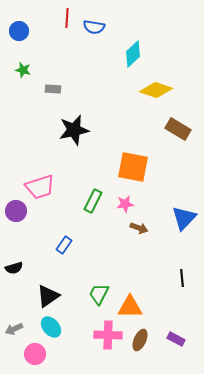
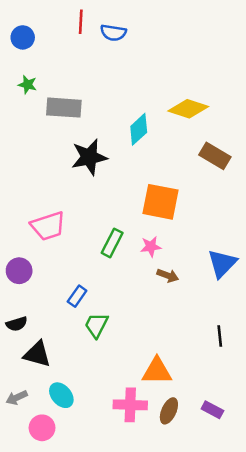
cyan diamond: (133, 54) -> (139, 129), moved
gray rectangle: (53, 89) -> (64, 108), size x1.8
purple circle: (16, 211) -> (19, 271), moved
green trapezoid: (99, 294) -> (96, 325), moved
black triangle: (48, 296) -> (37, 354), moved, turned 50

